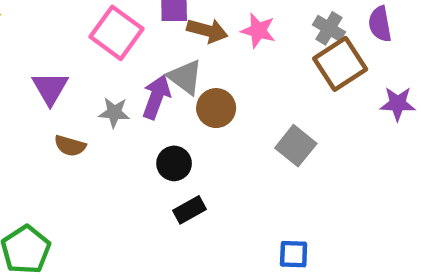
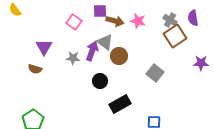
pink square: (116, 33) -> (74, 22), size x0.7
purple star: (398, 104) -> (201, 63), moved
brown semicircle: (70, 146) -> (35, 69), moved
black rectangle: (190, 210) -> (120, 104), moved, size x1.5

